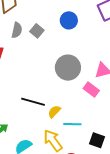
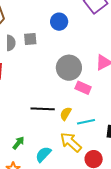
gray square: (37, 31) -> (30, 39), turned -32
pink rectangle: (91, 90) -> (83, 88), moved

